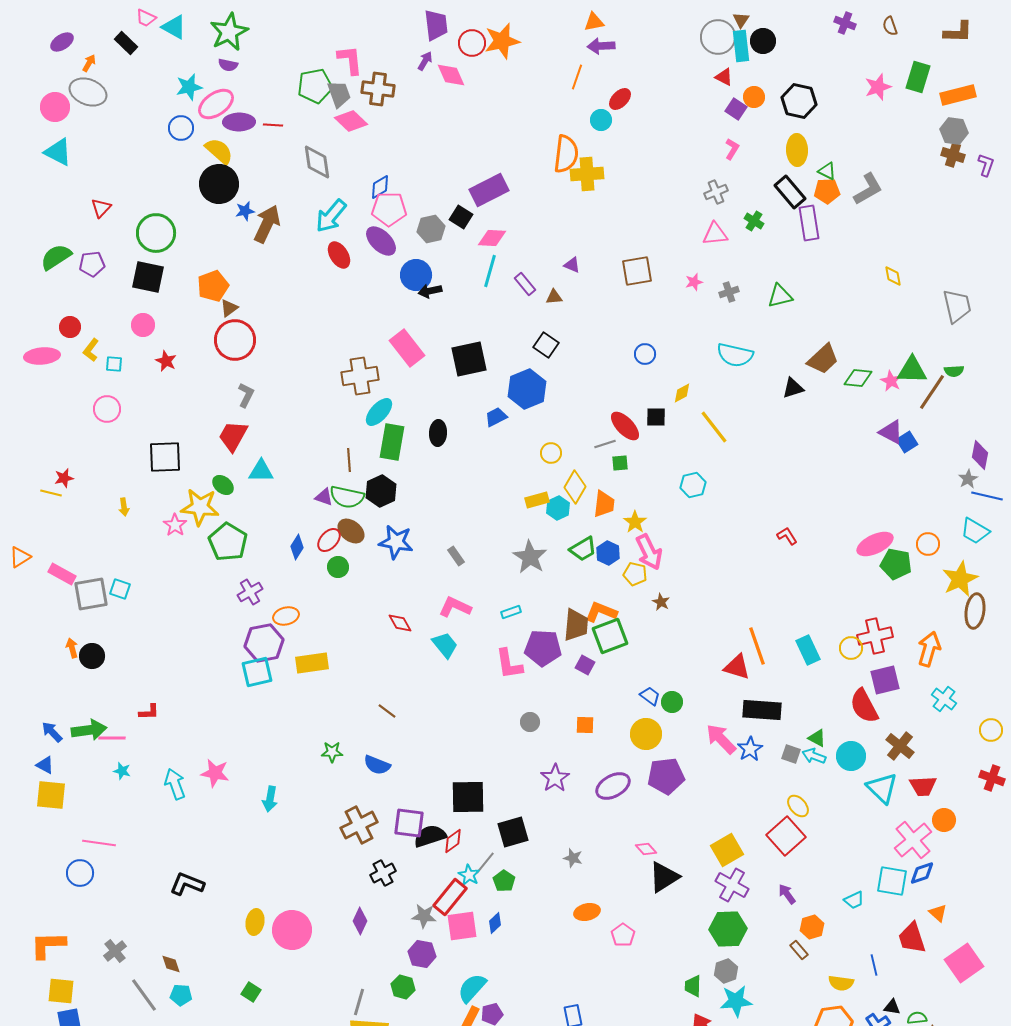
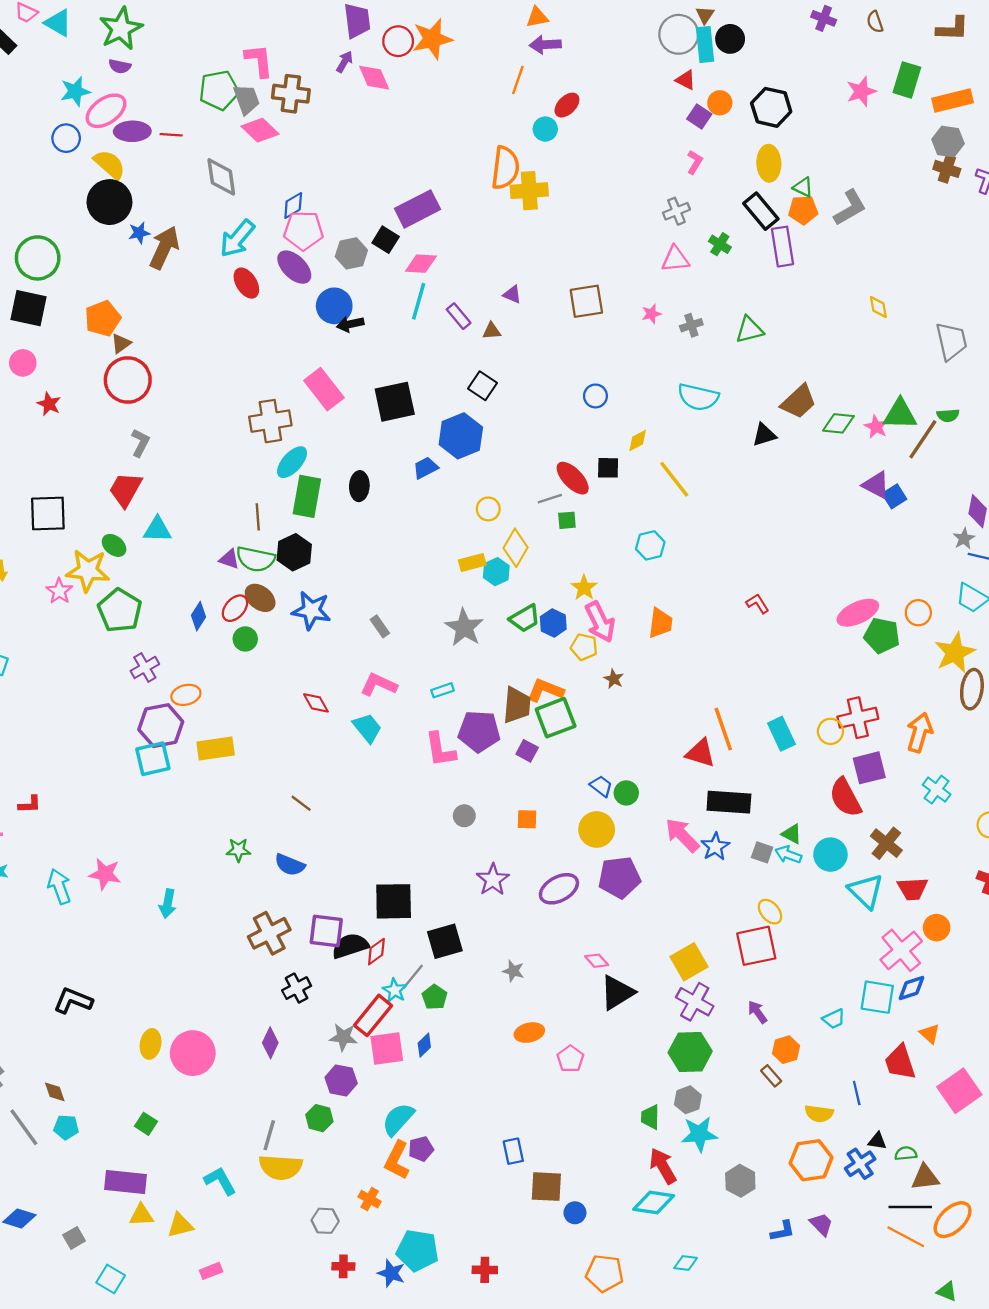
orange trapezoid: (604, 504) -> (660, 623), moved
red square: (786, 836) -> (756, 946), turned 30

